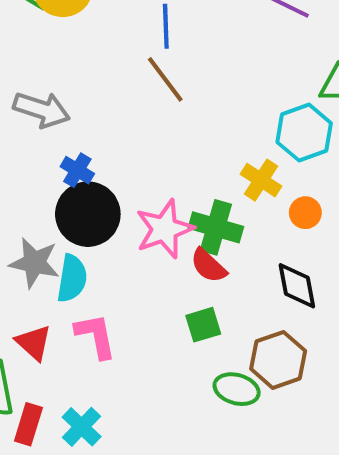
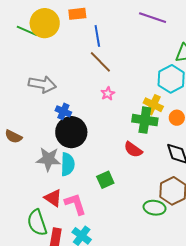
green cross: (216, 227) -> (145, 120), moved
pink star: (164, 229) -> (108, 94), moved, size x0.5
green square: (203, 325) -> (105, 180), moved
pink L-shape: (96, 336) -> (75, 204), moved

